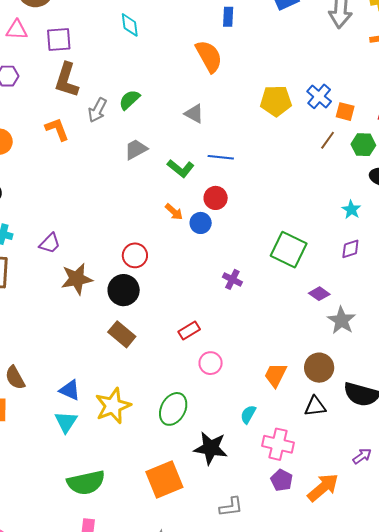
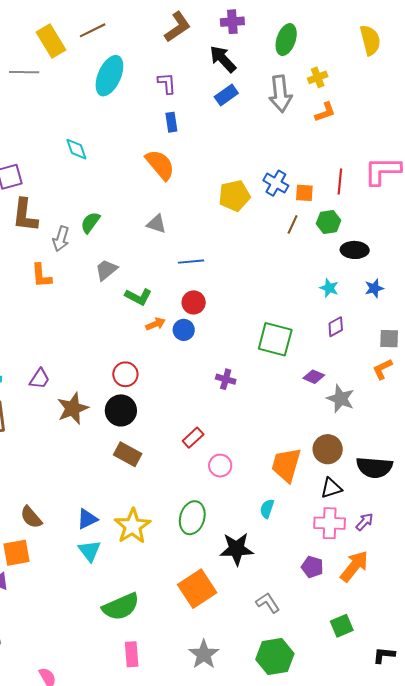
orange L-shape: (57, 129) -> (41, 276), moved, turned -152
green L-shape: (181, 168) -> (138, 297), moved
orange arrow: (174, 212) -> (155, 324), turned -54
orange trapezoid: (275, 375) -> (286, 465), size x1.4
blue triangle: (70, 390) -> (87, 519), turned -40
pink cross: (278, 444) -> (330, 523), moved
purple arrow: (362, 456) -> (365, 522), moved
gray L-shape: (231, 507) -> (268, 603), turned -105

